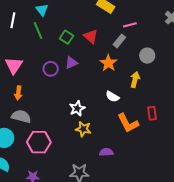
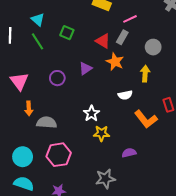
red triangle: (91, 36) -> (103, 41), moved
green square: (67, 37) -> (67, 33), moved
purple triangle: (71, 63) -> (86, 68), moved
white semicircle: (112, 97) -> (125, 95), turned -32
gray semicircle: (21, 116) -> (47, 123), moved

